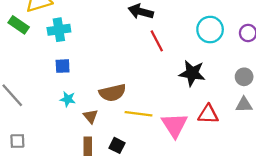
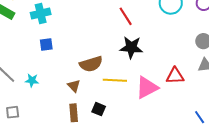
black star: (192, 73) -> (131, 47), moved
cyan star: (68, 99) -> (32, 80), moved
pink triangle: (175, 125) -> (147, 88), turned 40

